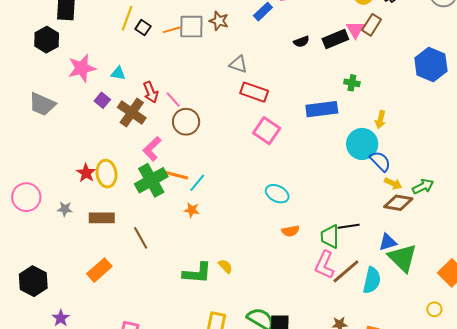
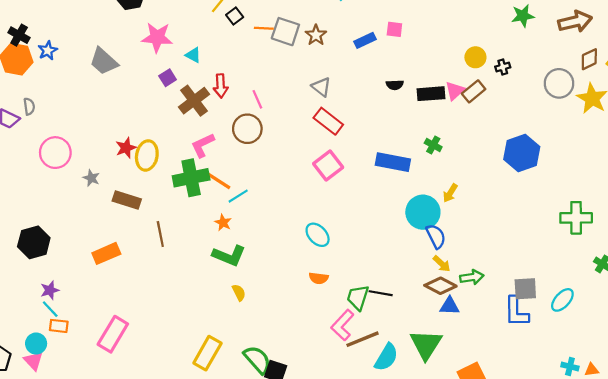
pink line: (173, 100) -> (257, 99), moved
blue triangle: (388, 242) -> (450, 306), moved
green L-shape: (197, 273) -> (229, 256), moved

